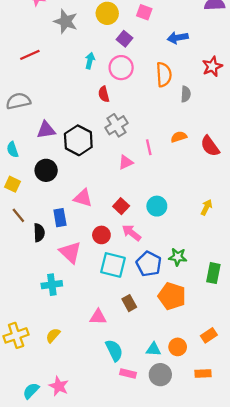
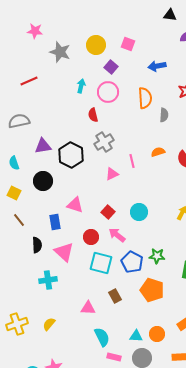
black semicircle: (39, 233) -> (37, 245), moved

